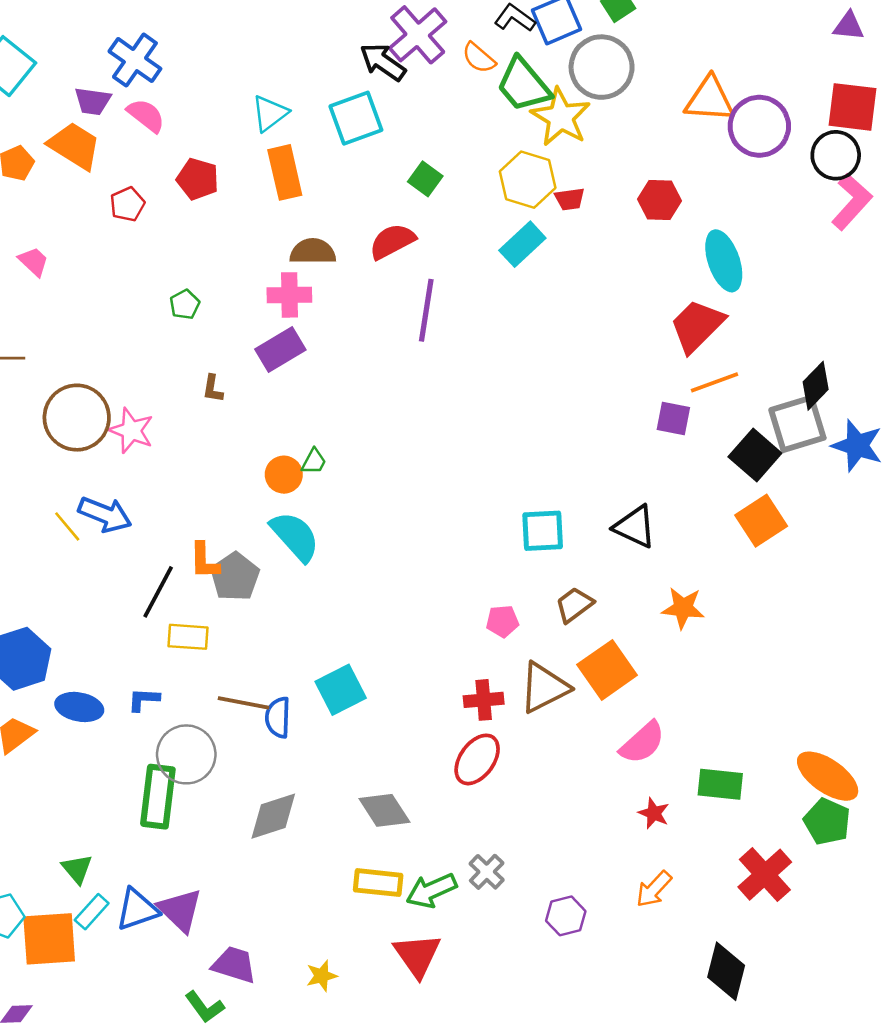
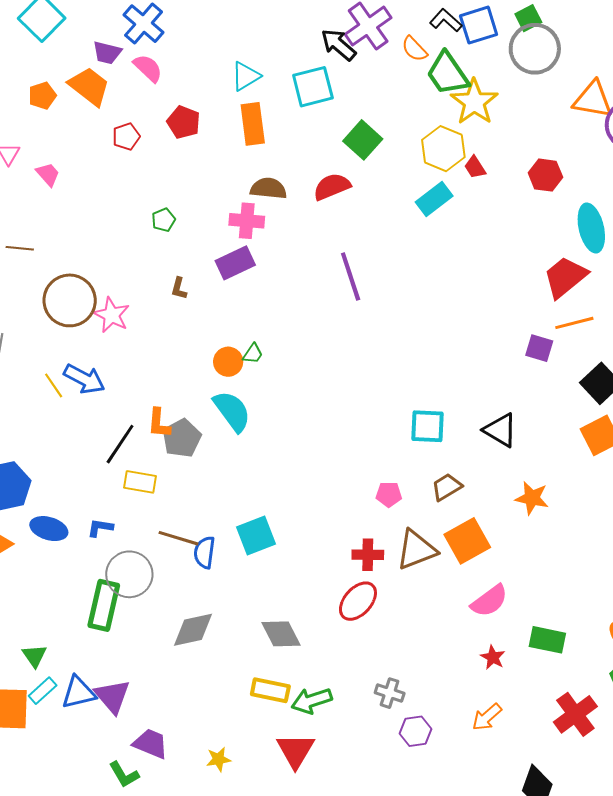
gray circle: (602, 67) -> (535, 49), moved
green square: (425, 179) -> (363, 140), size x1.4
red trapezoid: (570, 199) -> (475, 167), turned 60
purple line: (426, 310) -> (351, 276), moved, turned -33
gray cross: (487, 872) -> (390, 693), moved, turned -32

